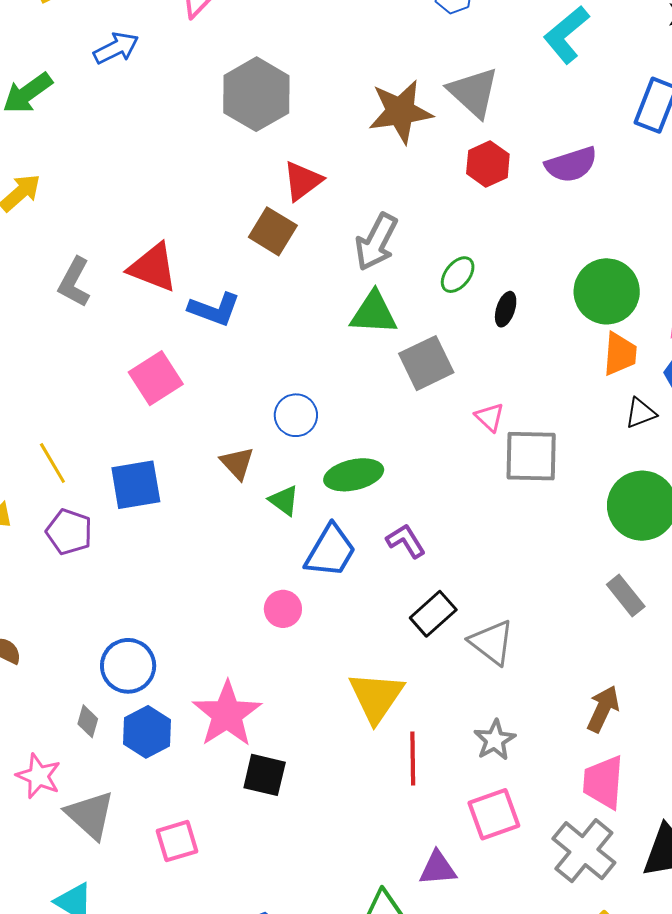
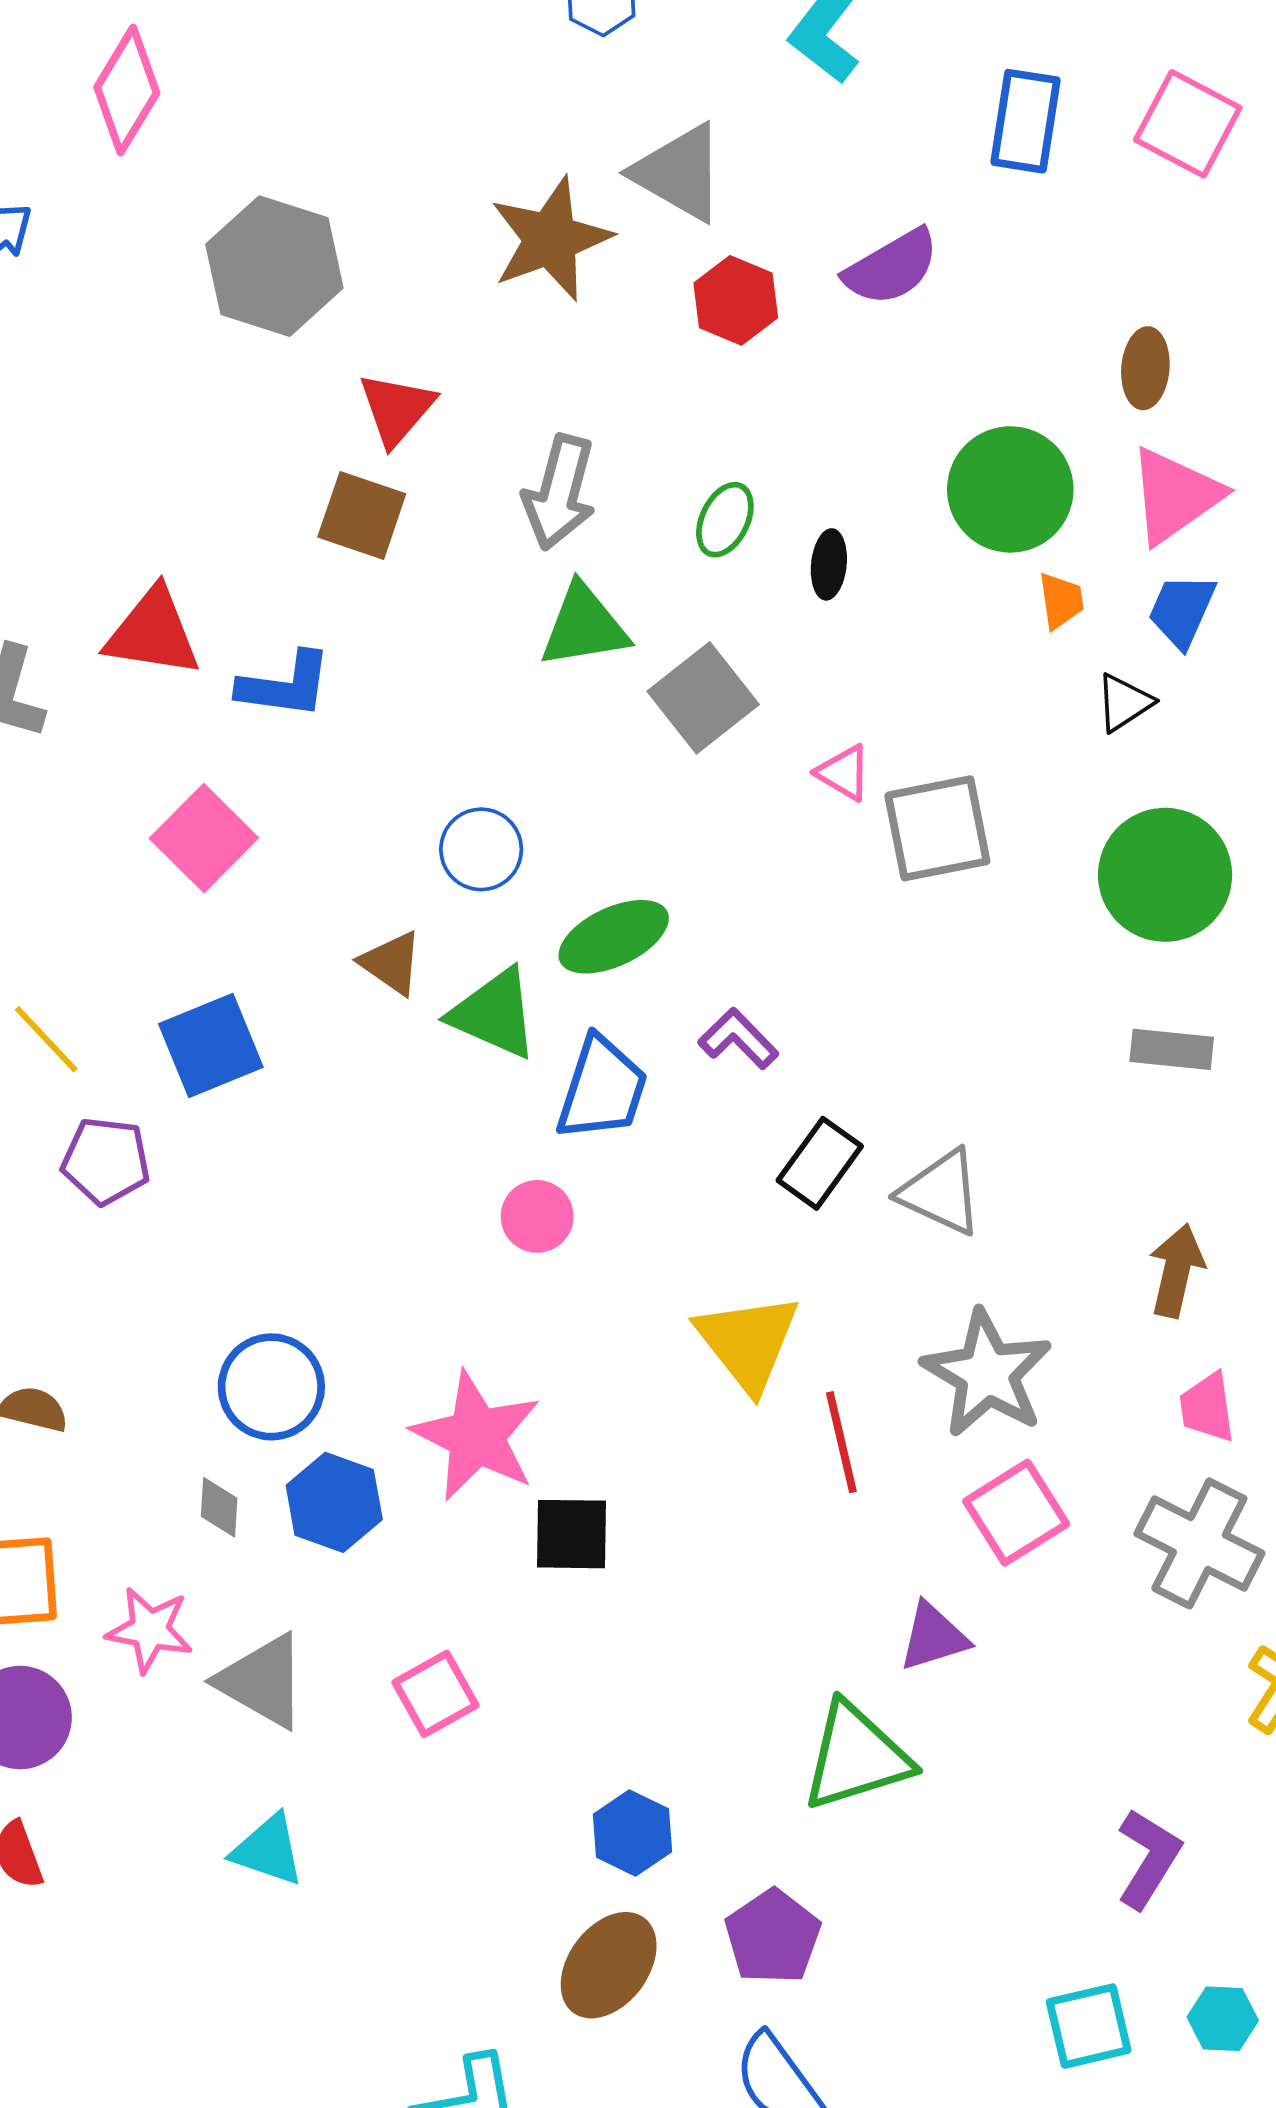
orange trapezoid: (620, 354) -> (1061, 601), size x0.7
green triangle: (284, 501) -> (494, 1014), size x1.6
gray rectangle: (626, 595) -> (1172, 1049), turned -33
gray star: (495, 740) -> (987, 1374), size x1.6
pink trapezoid: (603, 782) -> (1207, 1407), size x0.7

